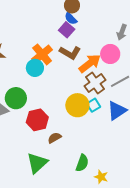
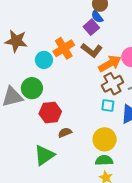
cyan circle: (35, 68) -> (44, 60), moved
yellow circle: (77, 105) -> (105, 139), moved
cyan square: (93, 105) -> (108, 106), turned 32
green semicircle: (82, 163) -> (104, 160), moved, turned -120

